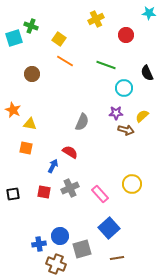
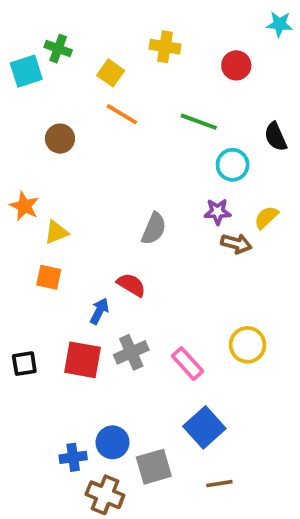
yellow cross: (96, 19) -> (165, 47), moved, turned 35
yellow triangle: (30, 124) -> (56, 232), turned -32
red square: (44, 192) -> (82, 360), size x1.5

